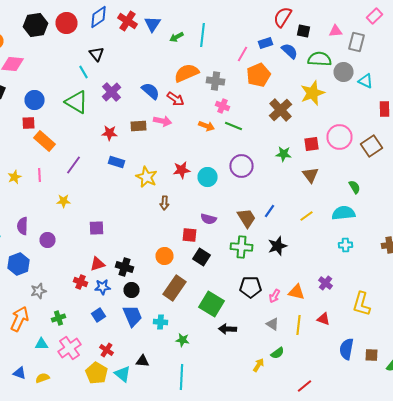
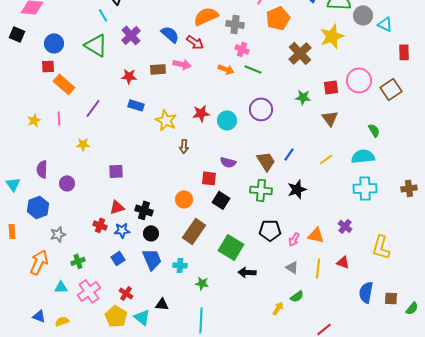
cyan cross: (346, 245) -> (365, 188), size x1.6

